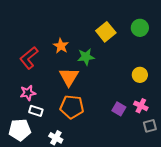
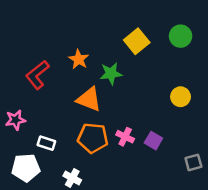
orange triangle: (69, 77) -> (89, 99), turned -40
pink star: (28, 93) -> (15, 120), moved
pink cross: (141, 106) -> (125, 137), moved

